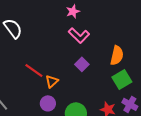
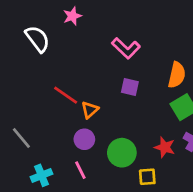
pink star: (73, 11) -> (72, 16), moved
purple square: (82, 64) -> (130, 87), turned -32

